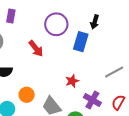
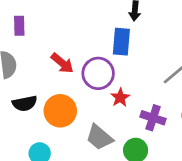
purple circle: (56, 24) -> (98, 73), moved
orange circle: (27, 95) -> (60, 111), moved, size x1.5

